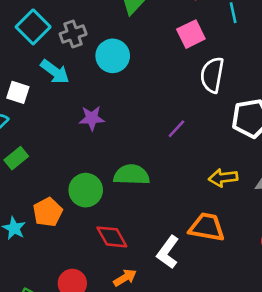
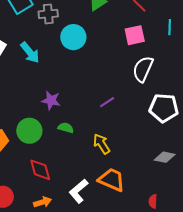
cyan arrow: (55, 72) -> (30, 53), moved
purple star: (92, 118) -> (51, 100), moved
green semicircle: (132, 175) -> (66, 128), size x0.6
yellow arrow: (223, 178) -> (102, 144), moved, turned 50

